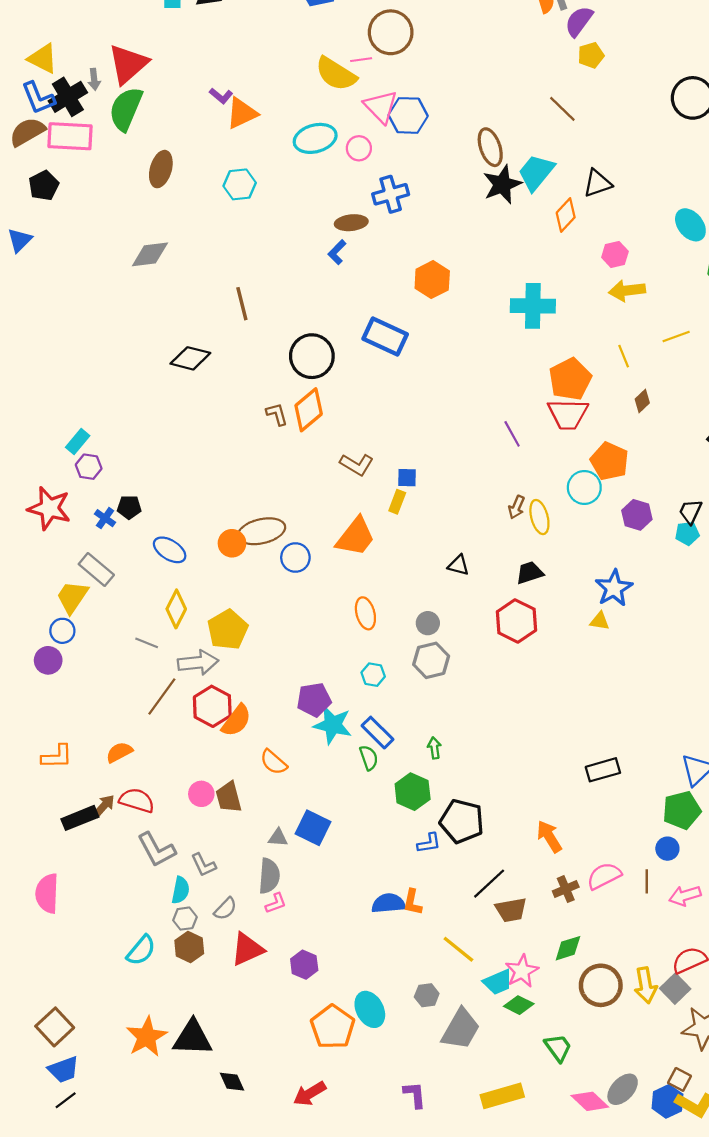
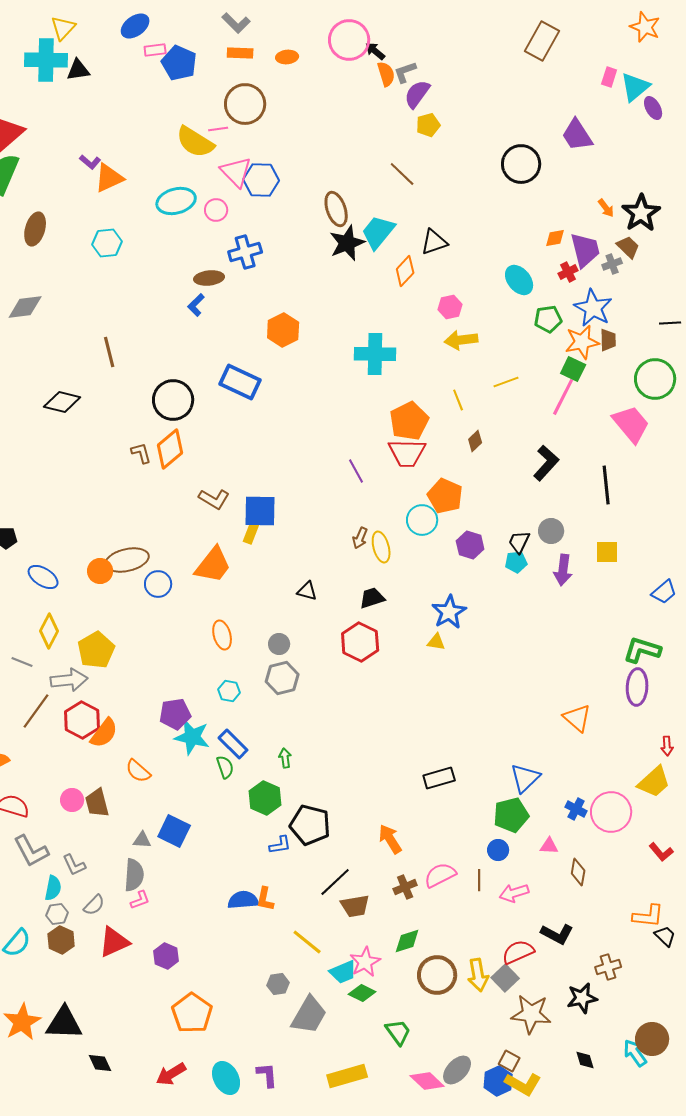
blue square: (407, 478) -> (260, 511), size x1.8
cyan ellipse: (370, 1009) -> (226, 1078), moved

